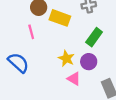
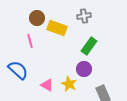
yellow star: (66, 58) -> (69, 84), moved
pink triangle: (74, 79) -> (47, 85), moved

